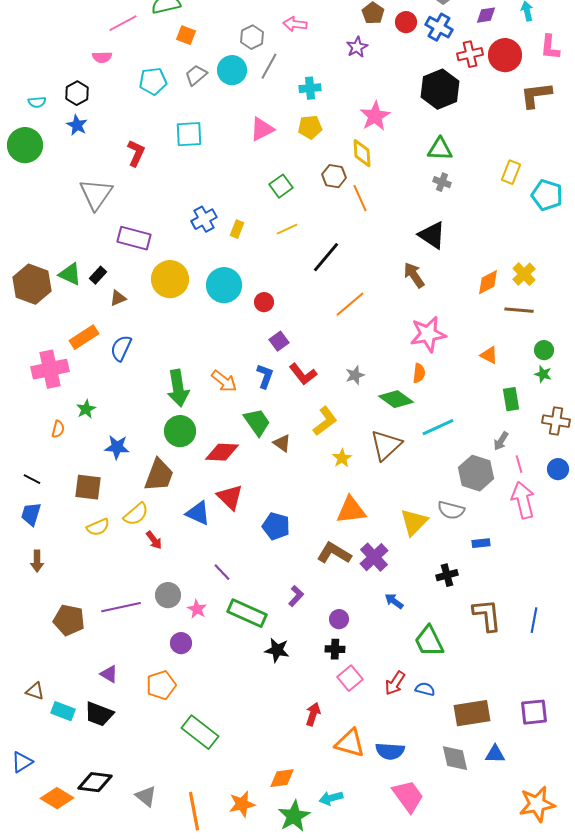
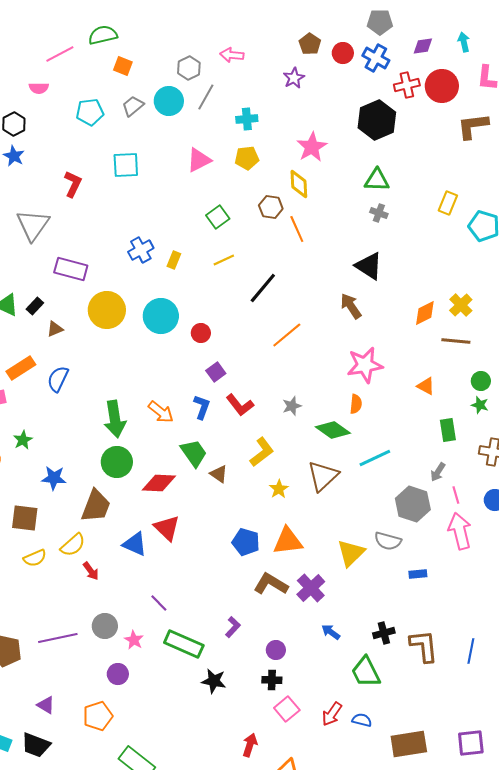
blue pentagon: (276, 526) -> (246, 542), moved
black cross: (447, 575) -> (384, 633), moved

